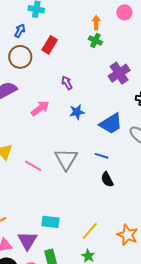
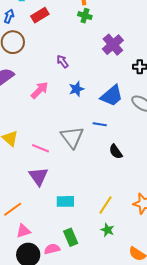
red rectangle: (50, 45) -> (40, 15), moved, turned 36
blue line: (102, 156) -> (100, 124), moved
purple triangle: (27, 241) -> (38, 176), moved

